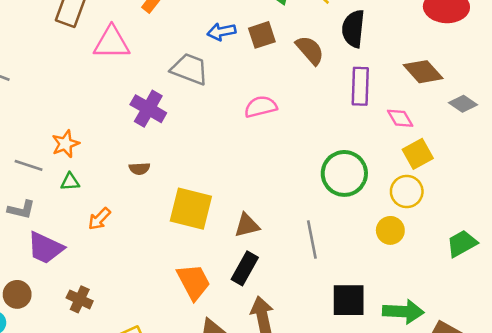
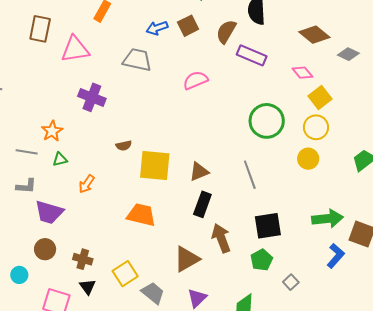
brown semicircle: (310, 50) -> (226, 32), turned -100
purple rectangle: (360, 86) -> (252, 55), moved, turned -60
purple cross: (148, 109) -> (92, 97), moved
brown semicircle: (139, 169) -> (124, 146), moved
orange trapezoid: (194, 282) -> (141, 215), moved, turned -40
brown circle: (17, 294) -> (45, 249), moved
brown cross: (80, 299) -> (83, 259), moved
black square: (349, 300) -> (268, 226), moved

